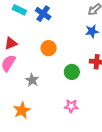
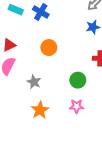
green circle: (72, 72) -> (78, 80), moved
orange star: (22, 110) -> (40, 110), moved

